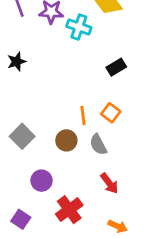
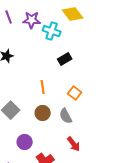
black rectangle: (116, 67) -> (65, 59), moved
orange line: (83, 116) -> (43, 87), moved

